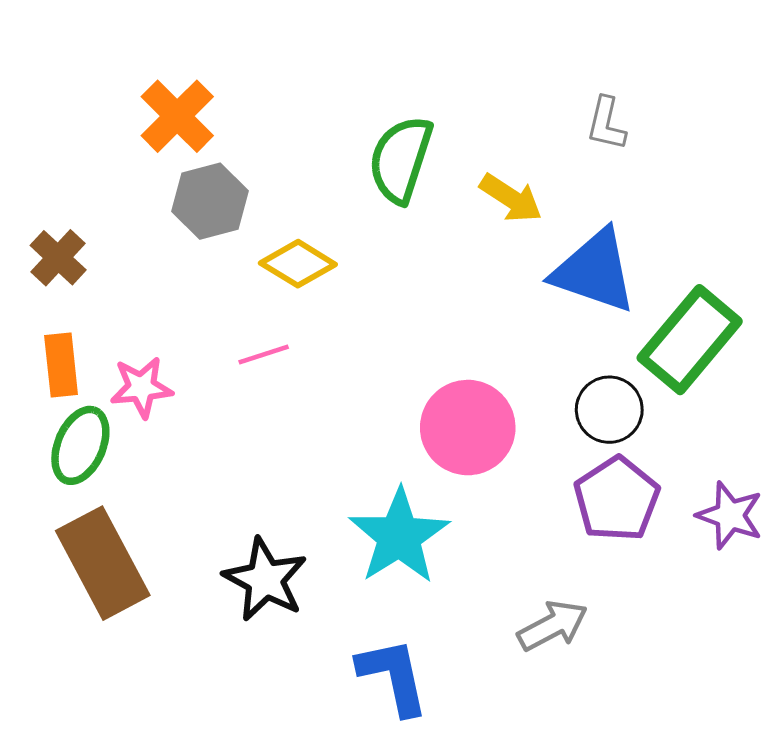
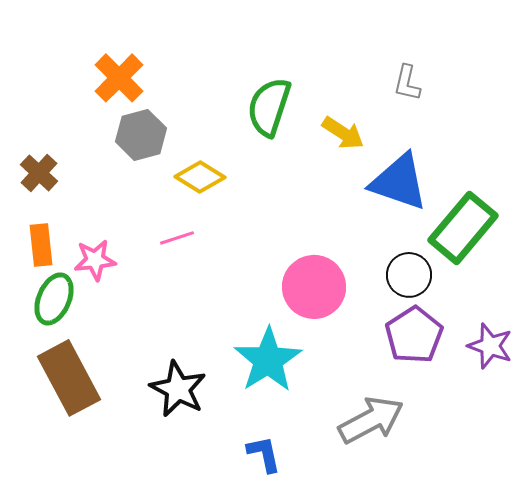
gray arrow: (553, 626) -> (371, 420), size x1.4
blue L-shape: (393, 676) -> (264, 454), size x0.7

